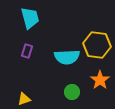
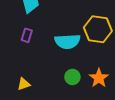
orange star: (100, 80) -> (99, 78), moved

